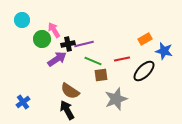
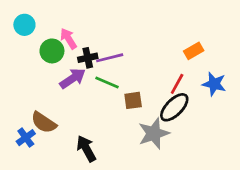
blue star: (164, 51) -> (214, 84), moved
red line: (122, 59) -> (177, 84), moved, turned -49
green line: (93, 61) -> (107, 83), moved
black ellipse: (144, 71) -> (174, 107), moved
brown semicircle: (70, 91) -> (44, 122), moved

